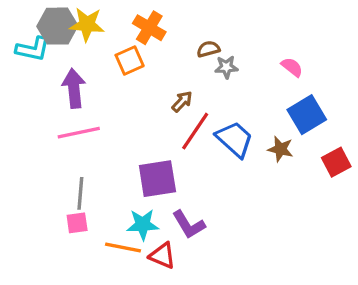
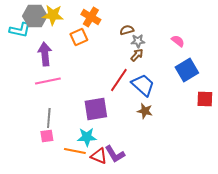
brown arrow: (182, 101) -> (137, 55), moved
brown star: (280, 149) -> (145, 111), moved
red square: (336, 162) -> (205, 99), turned 30
purple L-shape: (189, 225) -> (115, 154), moved

